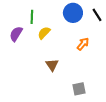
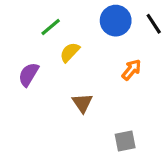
green line: (32, 17) -> (51, 27), turned 48
purple semicircle: (16, 34) -> (29, 74), moved

